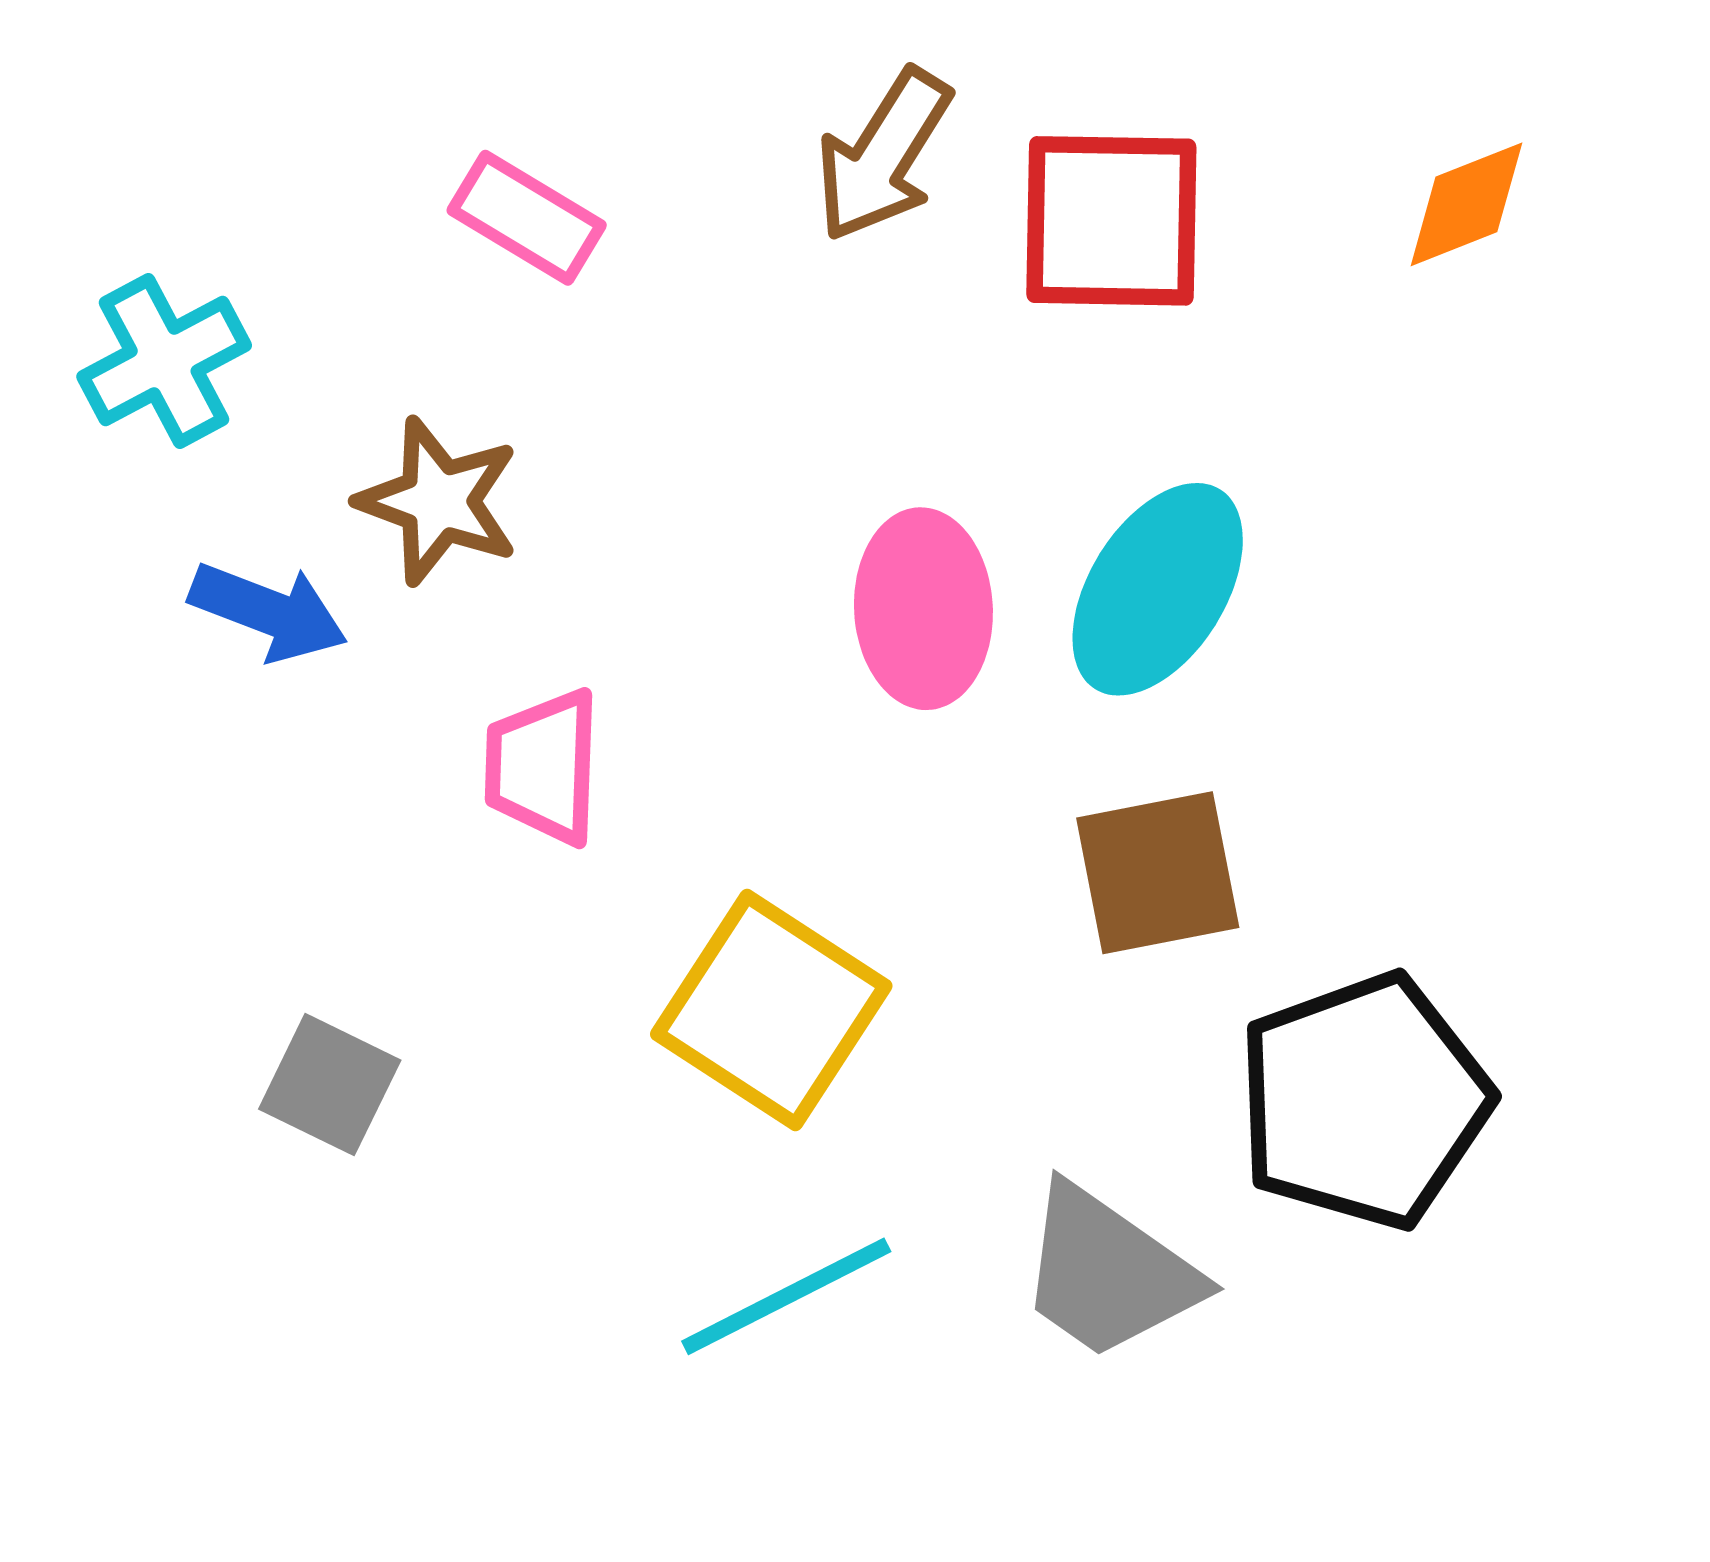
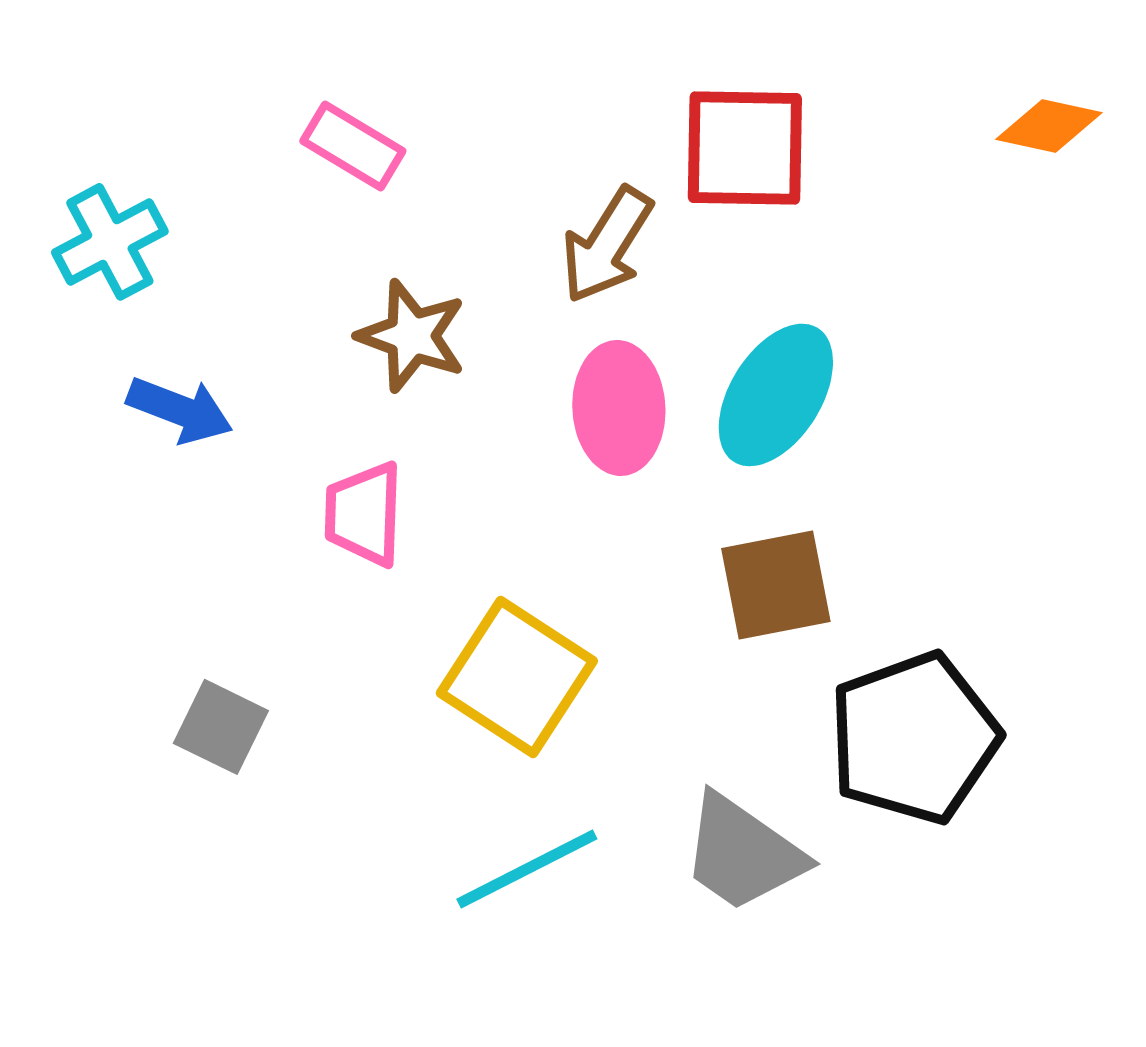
brown arrow: (883, 155) -> (607, 245), moved
orange diamond: (1466, 204) -> (1049, 126), moved, turned 34
brown star: (439, 501) -> (412, 336), moved

